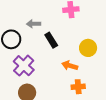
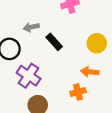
orange arrow: (70, 66) -> (90, 72), moved
orange cross: (78, 87) -> (78, 92), moved

